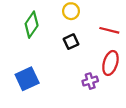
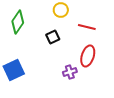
yellow circle: (71, 11) -> (61, 10), moved

